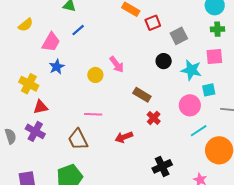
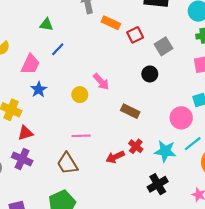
cyan star: (191, 70) -> (165, 151), moved
red cross: (154, 118) -> (136, 146), moved

